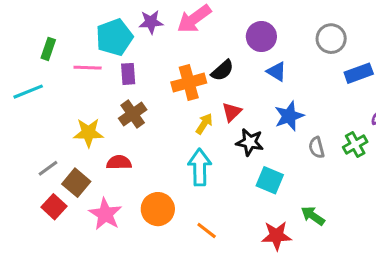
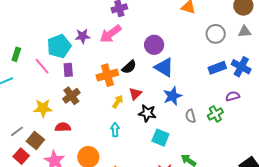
gray circle: (331, 39) -> (216, 34), moved
pink line: (88, 68) -> (42, 66), turned 48
blue triangle: (277, 72) -> (164, 67), size x1.5
cyan arrow: (200, 167) -> (115, 130), size x0.6

